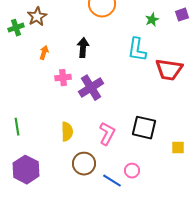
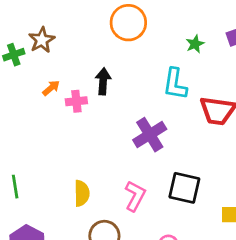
orange arrow: (44, 53) -> (51, 88), turned 32
pink cross: (63, 78) -> (76, 101), moved
purple cross: (91, 88) -> (150, 135), moved

